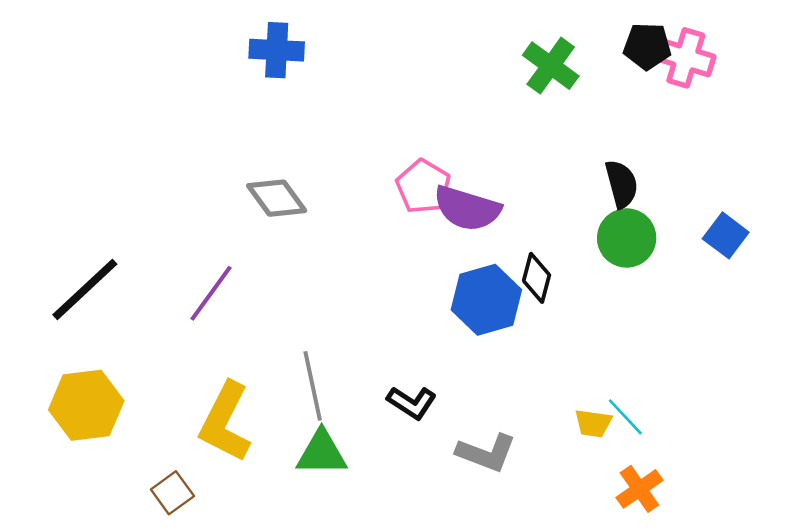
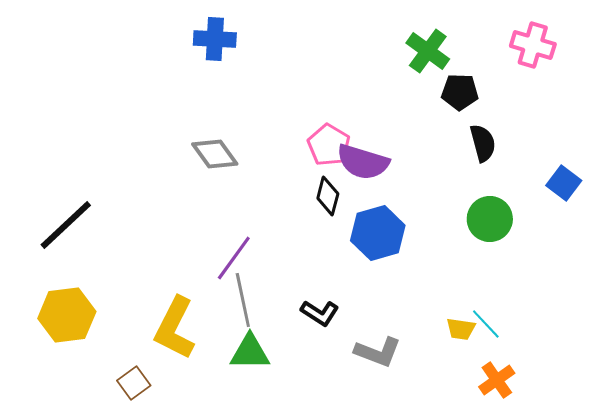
black pentagon: (647, 46) -> (460, 92), moved
green circle: (627, 238) -> (490, 219), moved
black diamond: (537, 278) -> (328, 196), moved
purple line: (211, 293) -> (234, 258), moved

